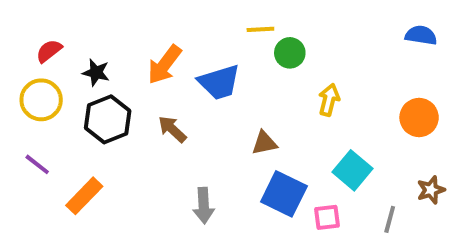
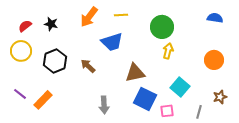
yellow line: (260, 29) -> (121, 15), moved
green circle: (290, 53) -> (162, 27), moved, size x1.5
orange arrow: (164, 65) -> (89, 17), moved
black star: (96, 72) -> (51, 24), moved
brown triangle: (264, 143) -> (135, 73), size x1.5
purple line: (37, 164) -> (20, 94), moved

